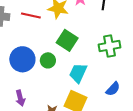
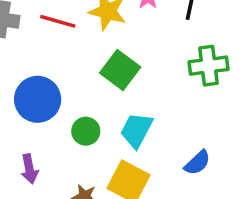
green cross: (109, 46) -> (209, 66), moved
green circle: (48, 60) -> (86, 131), moved

